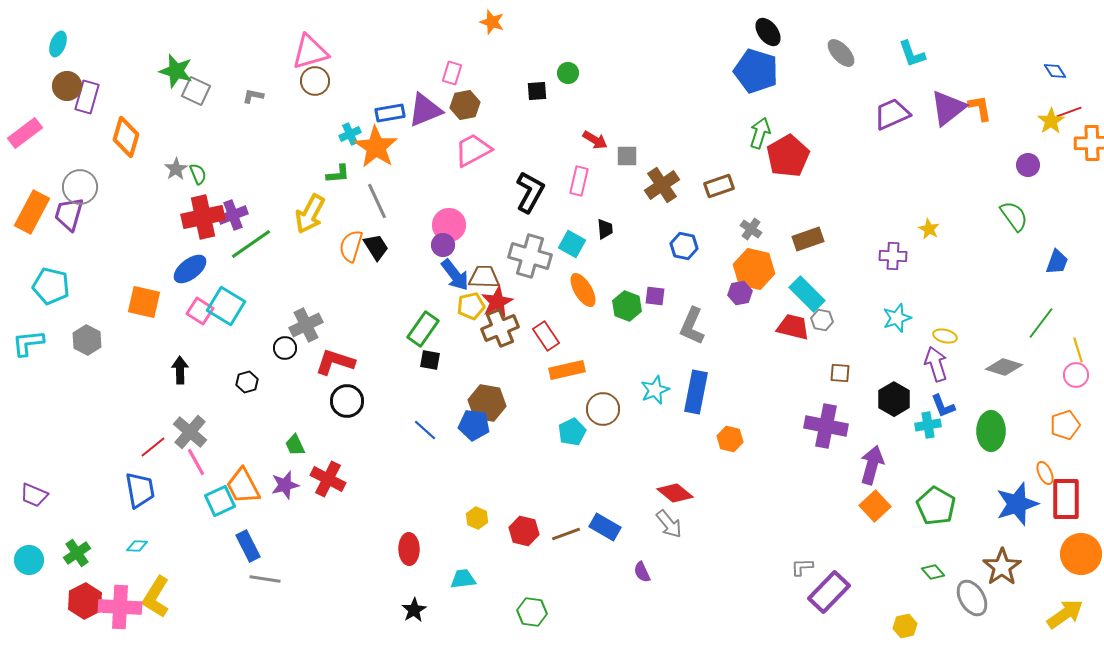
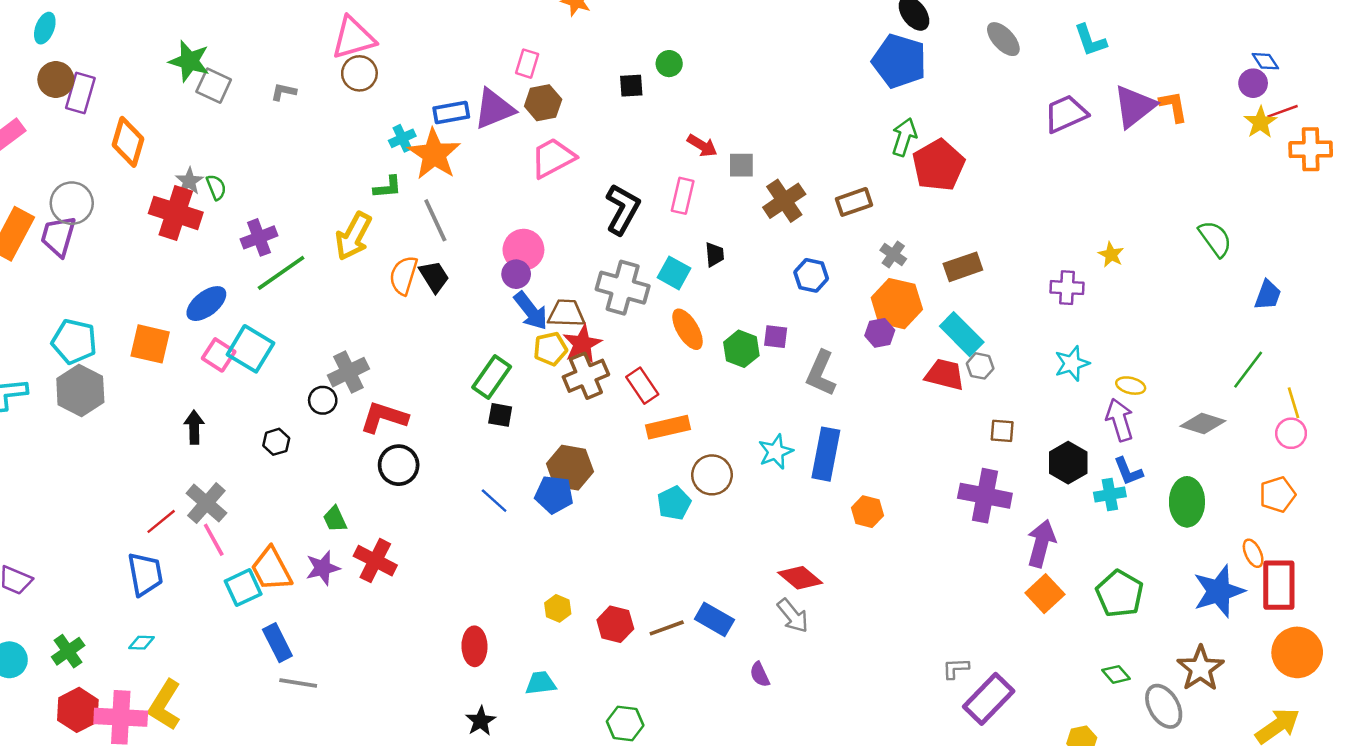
purple circle: (1028, 165) -> (1253, 83), moved
red cross: (203, 217) -> (176, 213), moved, turned 30
cyan pentagon: (51, 286) -> (74, 341), moved
gray hexagon: (87, 340) -> (80, 390), size x1.4

